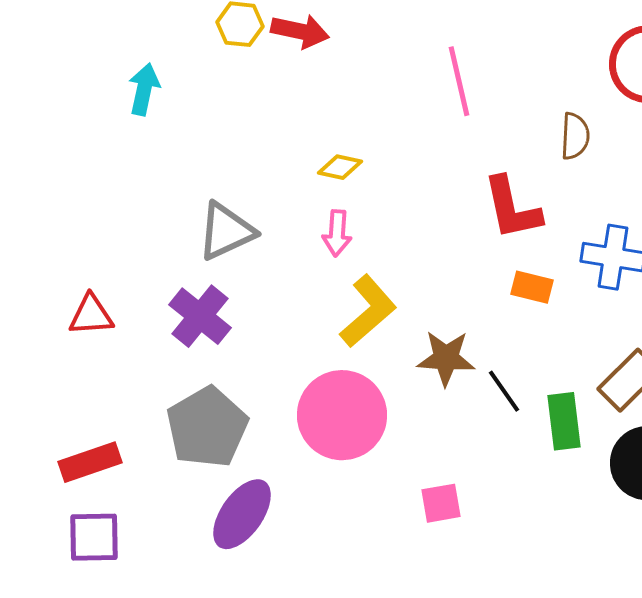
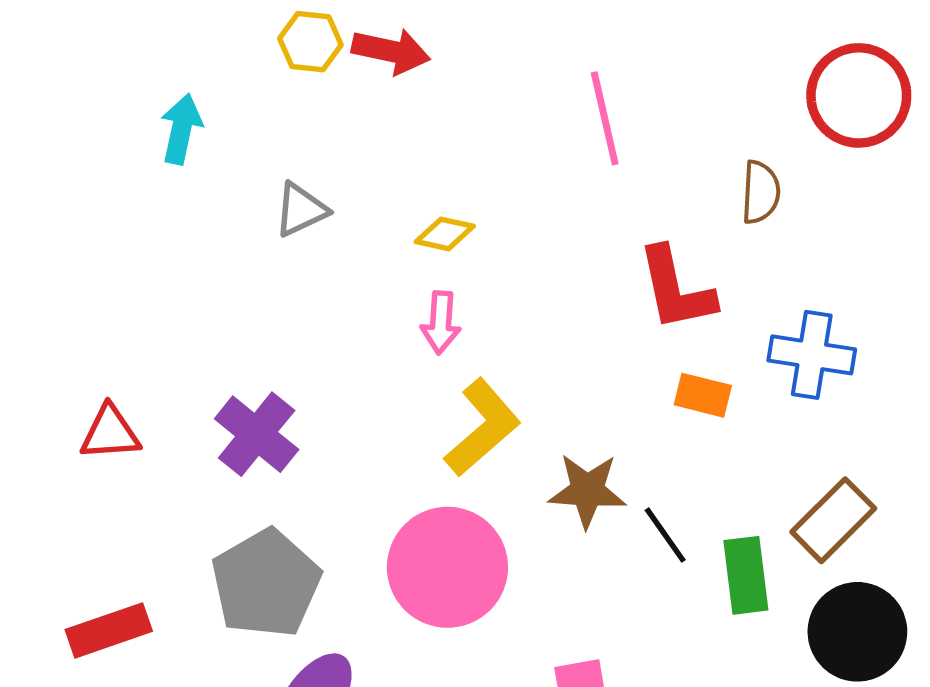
gray triangle: (226, 231) -> (301, 210), moved, size x0.7

